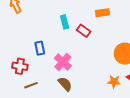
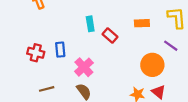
orange rectangle: (103, 13) -> (142, 23), moved
red cross: (20, 66) -> (36, 53), moved

